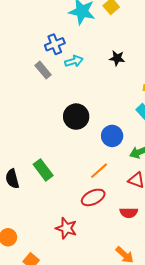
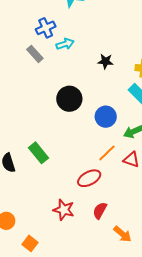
black star: (117, 58) -> (105, 61), moved
orange line: (99, 171) -> (107, 153), moved
red semicircle: (129, 213) -> (100, 211), moved, turned 120

